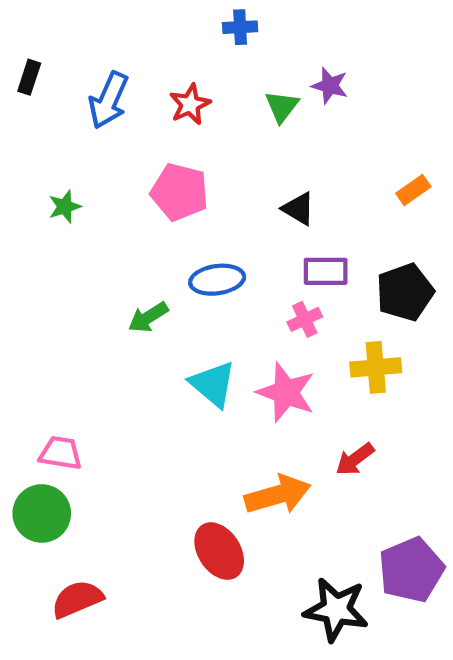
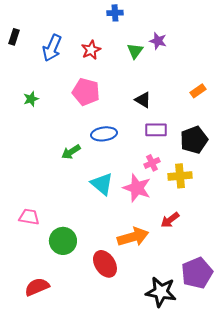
pink cross: (305, 319) -> (152, 163), moved
green circle: (42, 513) -> (63, 241), moved

